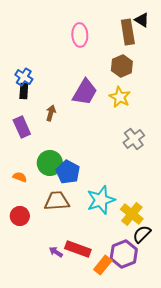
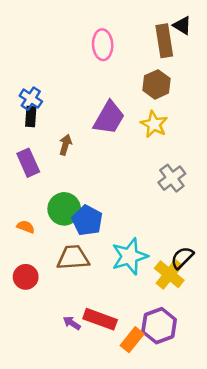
black semicircle: (142, 234) -> (182, 258), moved

